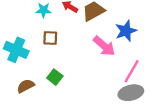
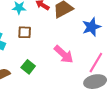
pink arrow: (104, 46) -> (64, 54), moved

